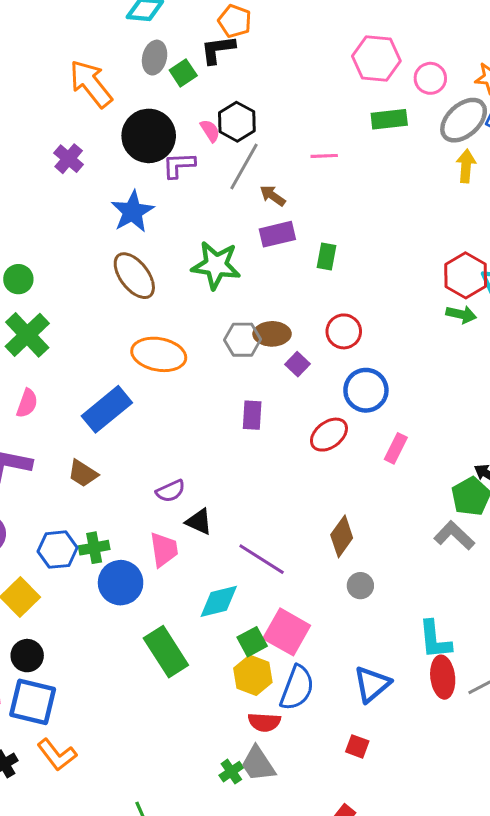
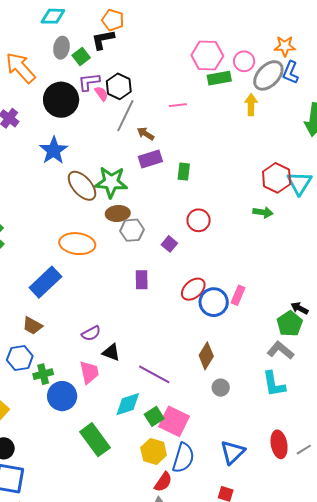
pink hexagon: (376, 58) -> (207, 56), moved
pink circle: (430, 78) -> (244, 61), moved
purple L-shape: (179, 165) -> (89, 82), moved
yellow arrow: (466, 166) -> (251, 105), moved
brown ellipse: (134, 276) -> (82, 186), moved
green arrow: (461, 314) -> (263, 212), moved
brown ellipse: (272, 334) -> (118, 213), moved
blue circle: (366, 390) -> (214, 302), moved
blue hexagon: (57, 550) -> (20, 358), moved
cyan L-shape: (435, 640) -> (274, 384), moved
green square: (252, 642) -> (154, 416), moved
red semicircle: (264, 722) -> (163, 482), turned -55

